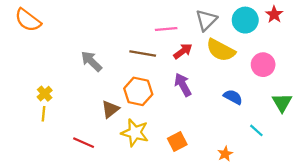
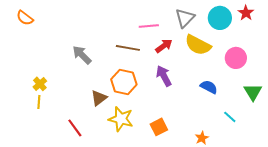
orange semicircle: (28, 20) -> (25, 18), size x0.7
red line: (84, 143) -> (75, 128), turned 30

